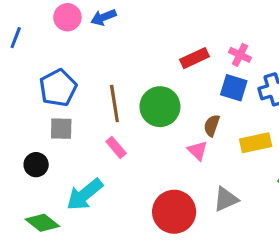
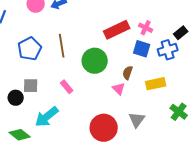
red rectangle: (194, 58) -> (117, 30), size x1.4
brown line: (114, 104) -> (62, 46), moved
gray square: (61, 129) -> (31, 86), moved
gray triangle: (226, 199) -> (137, 120), turned -30

